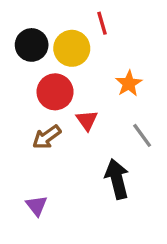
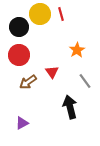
yellow circle: (72, 48) -> (40, 14), moved
red circle: (55, 92) -> (19, 55), moved
purple triangle: (37, 206) -> (22, 123), turned 40

